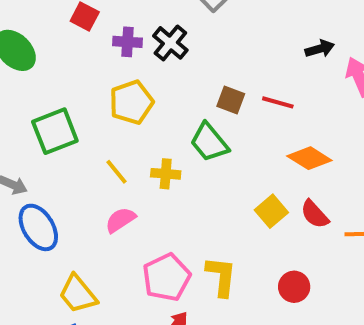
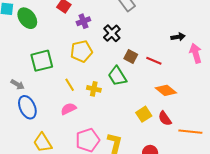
purple cross: (128, 42) -> (83, 21), turned -32
black cross: (170, 43) -> (112, 33), moved

